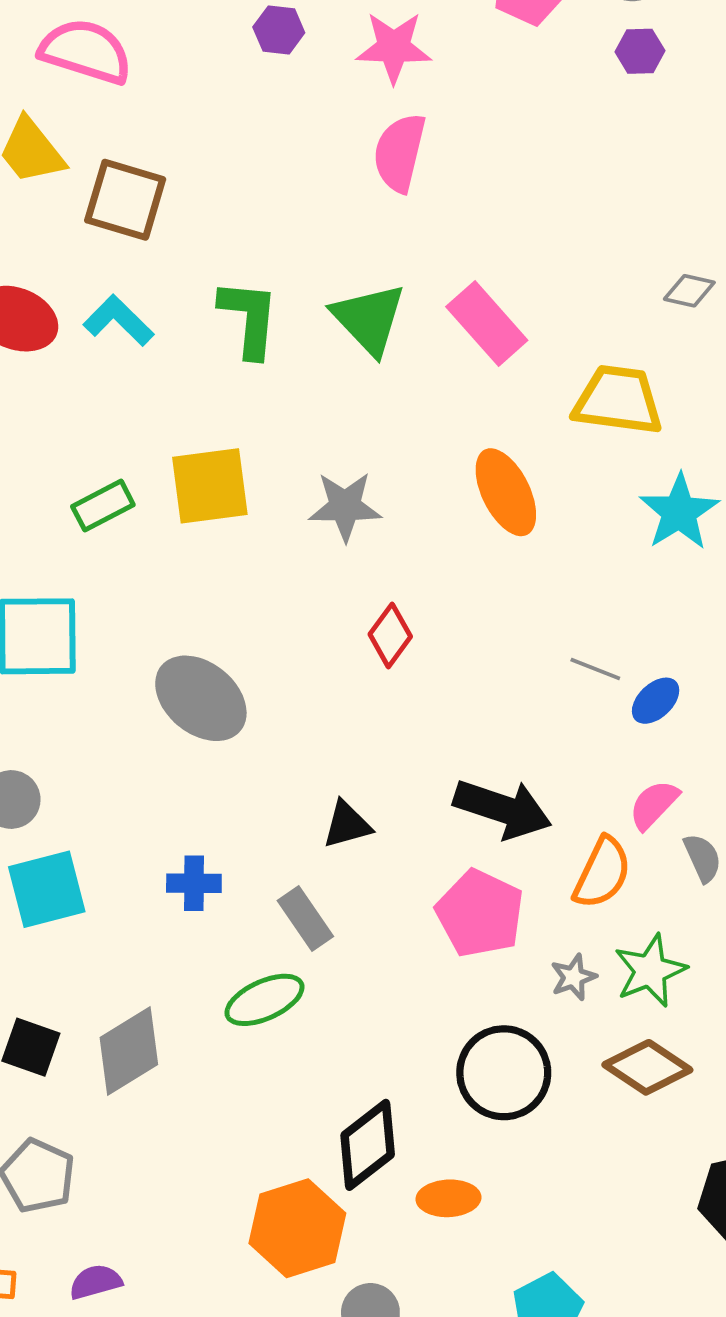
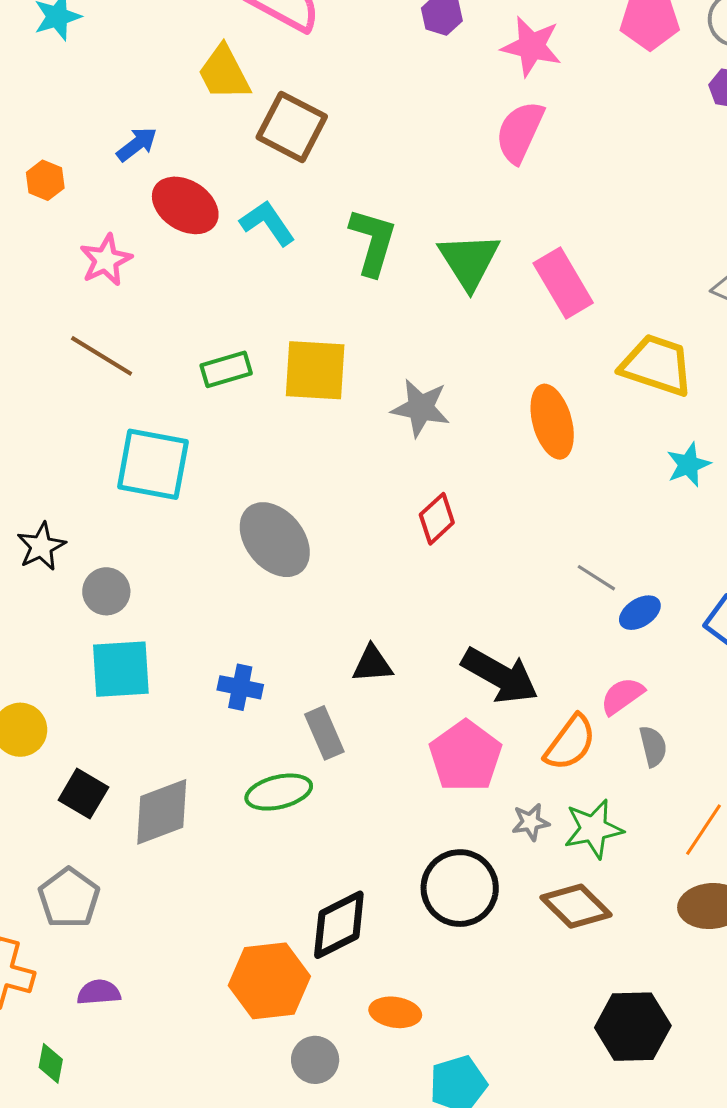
cyan star: (679, 512) -> (688, 465), size x0.7
orange ellipse: (448, 1198) -> (395, 1012), moved

